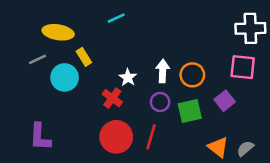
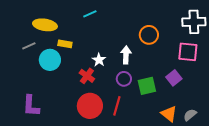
yellow rectangle: (84, 57) -> (65, 44), turned -48
orange circle: (192, 75) -> (149, 35), moved

